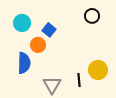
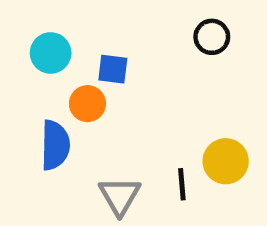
blue square: (49, 30) -> (113, 69), turned -32

